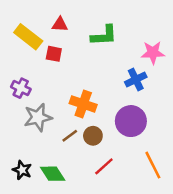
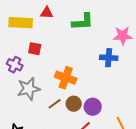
yellow rectangle: (28, 37) -> (21, 23), turned -35
red square: (54, 54) -> (35, 49), moved
blue cross: (136, 79) -> (109, 58), turned 30
purple circle: (131, 121) -> (93, 107), moved, size x0.7

